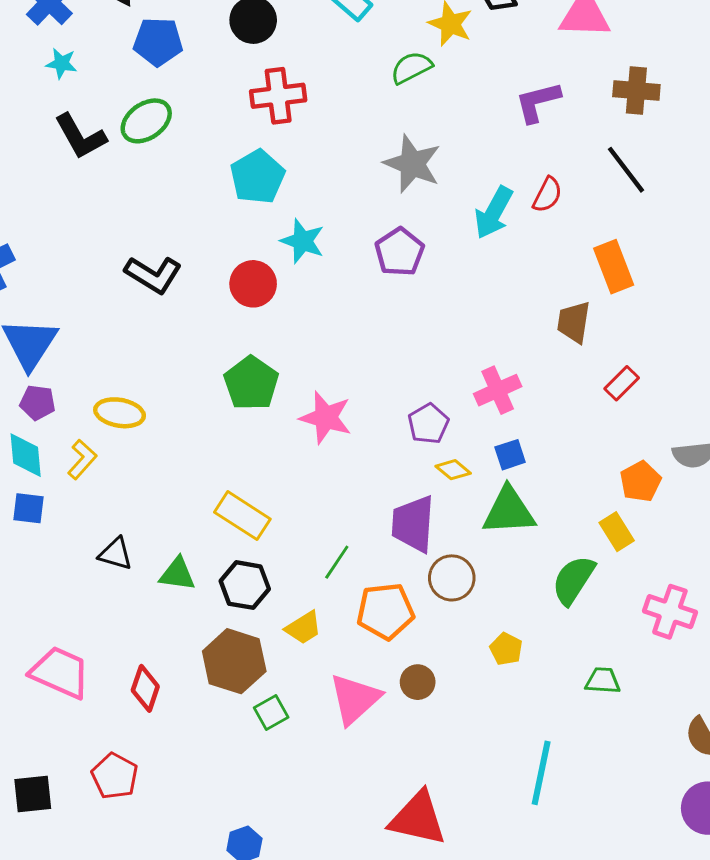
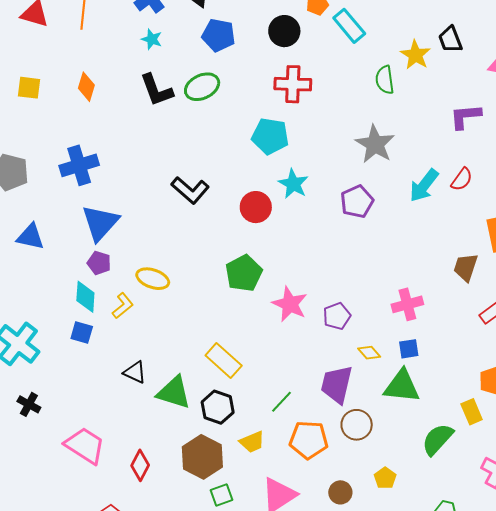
green semicircle: (411, 68) -> (385, 80), turned -80
cyan pentagon: (257, 177) -> (270, 136), turned 30
purple pentagon: (428, 424) -> (337, 316), moved
green triangle: (177, 574) -> (174, 392), size x1.4
brown circle: (418, 682) -> (340, 492), moved

